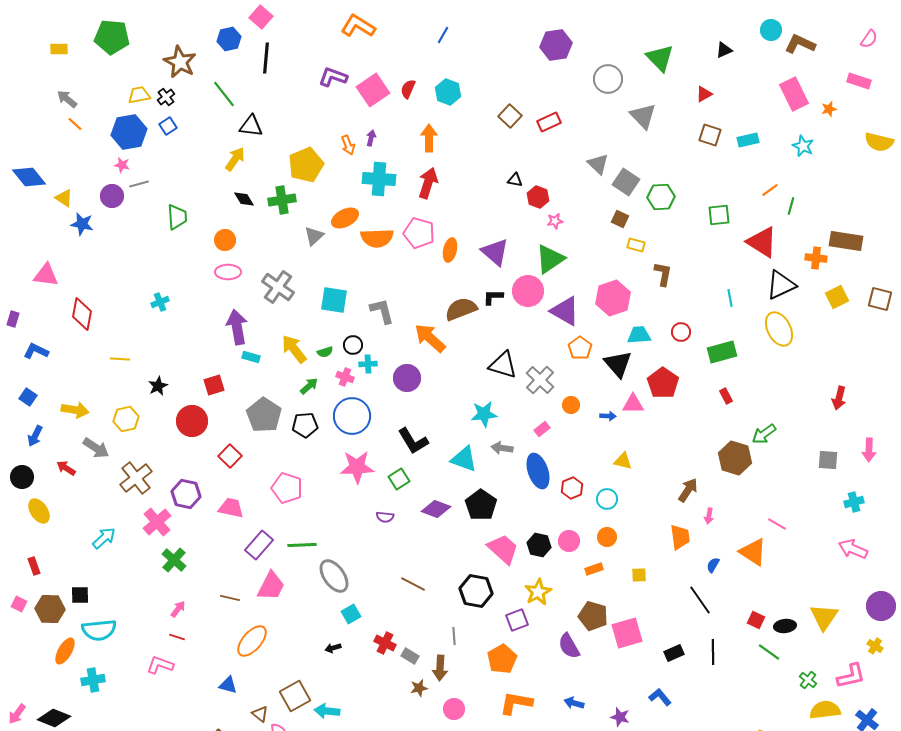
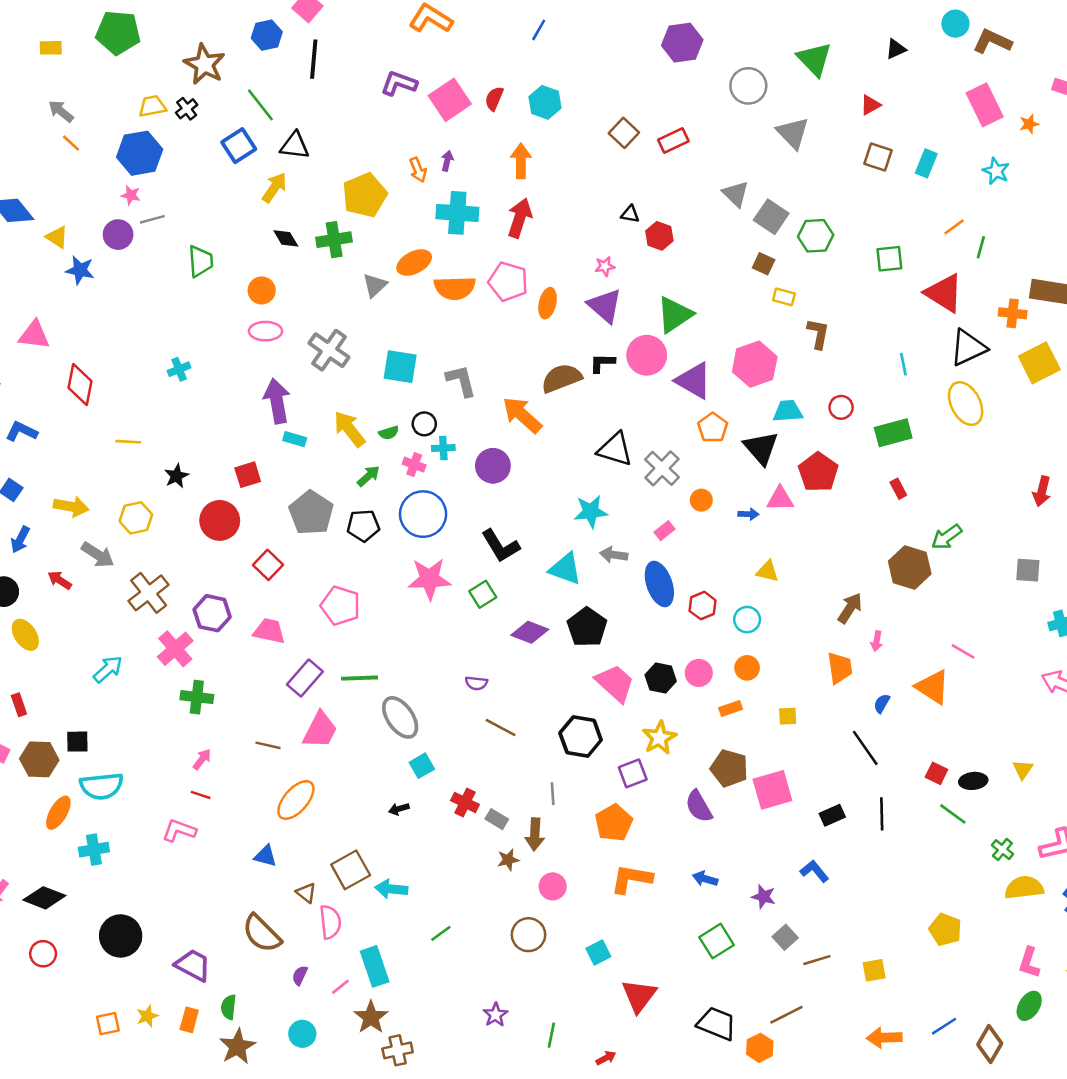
blue square: (168, 126) -> (239, 146), moved, size x1.5
cyan rectangle: (748, 140) -> (926, 163), turned -55
pink star: (555, 221) -> (605, 266), moved
yellow square: (837, 297) -> (1039, 363), size x1.4
purple semicircle: (385, 517) -> (476, 683), moved
green cross: (174, 560) -> (197, 697), turned -35
yellow triangle: (824, 617) -> (1023, 770), size x0.6

